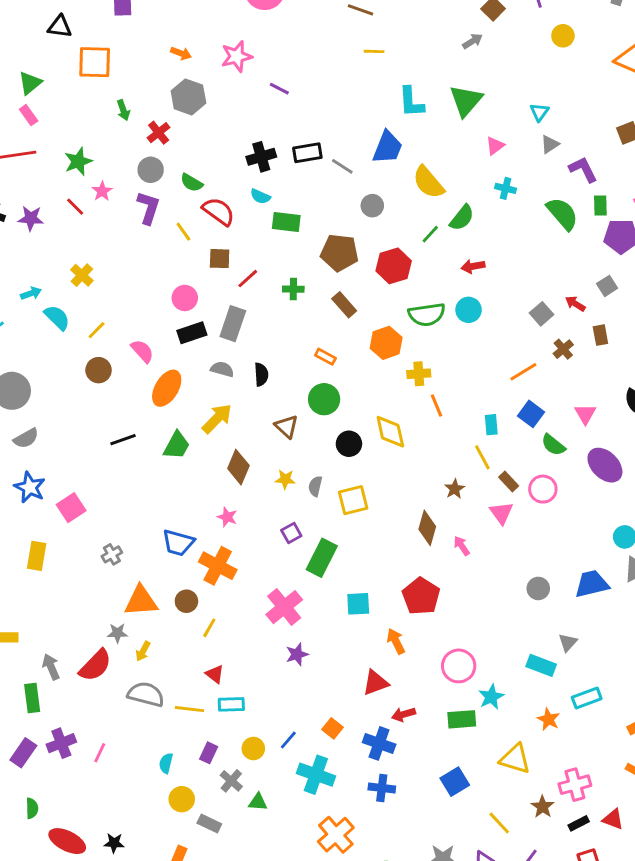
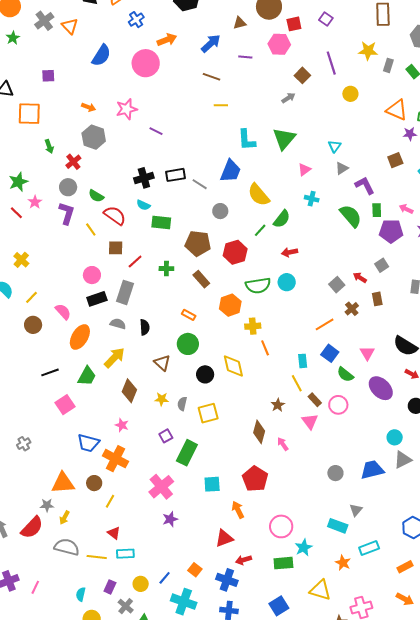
pink square: (71, 508) -> (65, 405), moved
gray cross: (112, 554) -> (24, 444), moved

